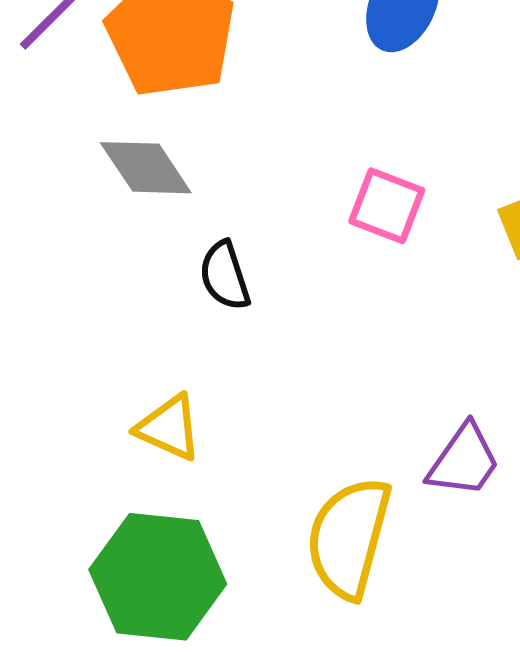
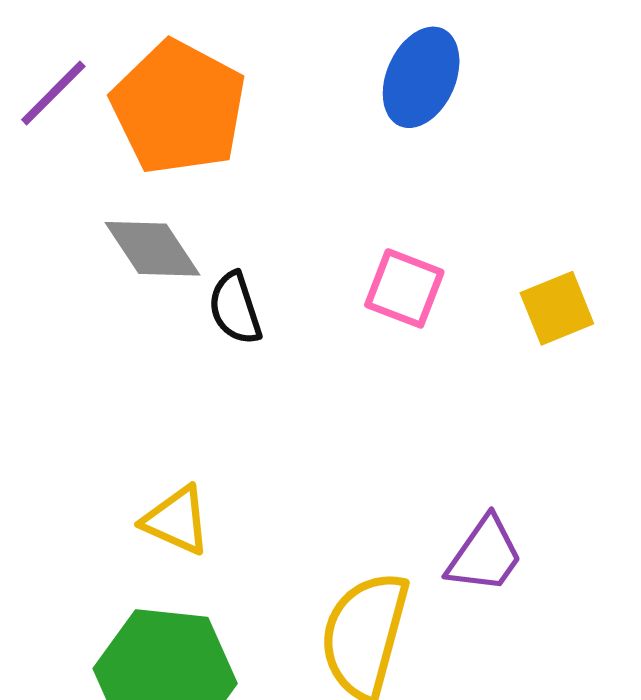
black semicircle: (225, 276) -> (235, 308), moved

